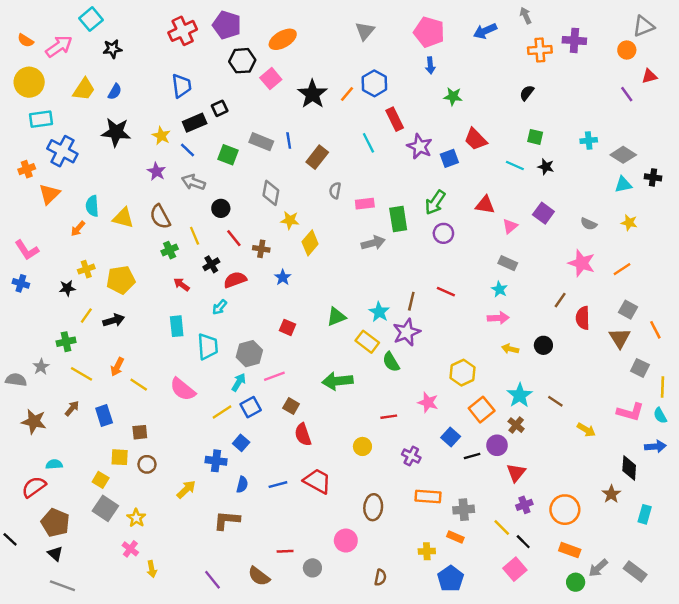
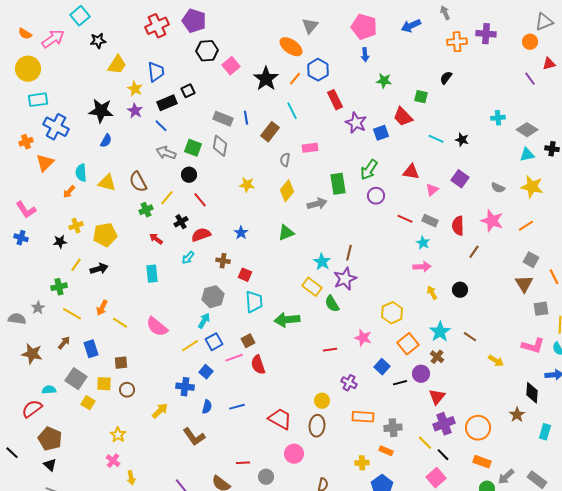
orange ellipse: (283, 39) -> (291, 47), moved, turned 65
yellow trapezoid: (84, 89) -> (117, 65), moved
blue semicircle: (115, 92) -> (106, 141), moved
yellow star: (161, 136) -> (135, 89), moved
green square: (535, 137) -> (421, 97), moved
cyan line: (368, 143) -> (292, 111), moved
green square: (228, 155) -> (193, 148), moved
purple star: (157, 171) -> (135, 111), moved
gray diamond: (271, 193) -> (220, 146), moved
pink rectangle: (365, 204) -> (310, 148), moved
yellow star: (629, 223) -> (532, 187), size x1.6
yellow line: (195, 236) -> (167, 198), turned 63
yellow diamond: (310, 243) -> (287, 191), moved
brown cross: (261, 249) -> (223, 261), moved
red line: (446, 292) -> (405, 219), moved
green triangle: (336, 317) -> (286, 233), moved
red semicircle: (583, 318) -> (458, 226), moved
cyan trapezoid: (208, 346) -> (254, 302), moved
yellow arrow: (510, 349) -> (432, 293), turned 48
gray square: (640, 368) -> (541, 309), turned -35
pink line: (274, 376) -> (234, 358), moved
brown square: (291, 406) -> (248, 341), turned 32
yellow circle: (362, 446) -> (322, 401), moved
red trapezoid: (317, 481) -> (280, 419), moved
purple cross: (524, 505) -> (444, 424), size x1.5
gray square: (105, 508) -> (76, 379), moved
brown L-shape: (227, 520) -> (194, 437), turned -130

